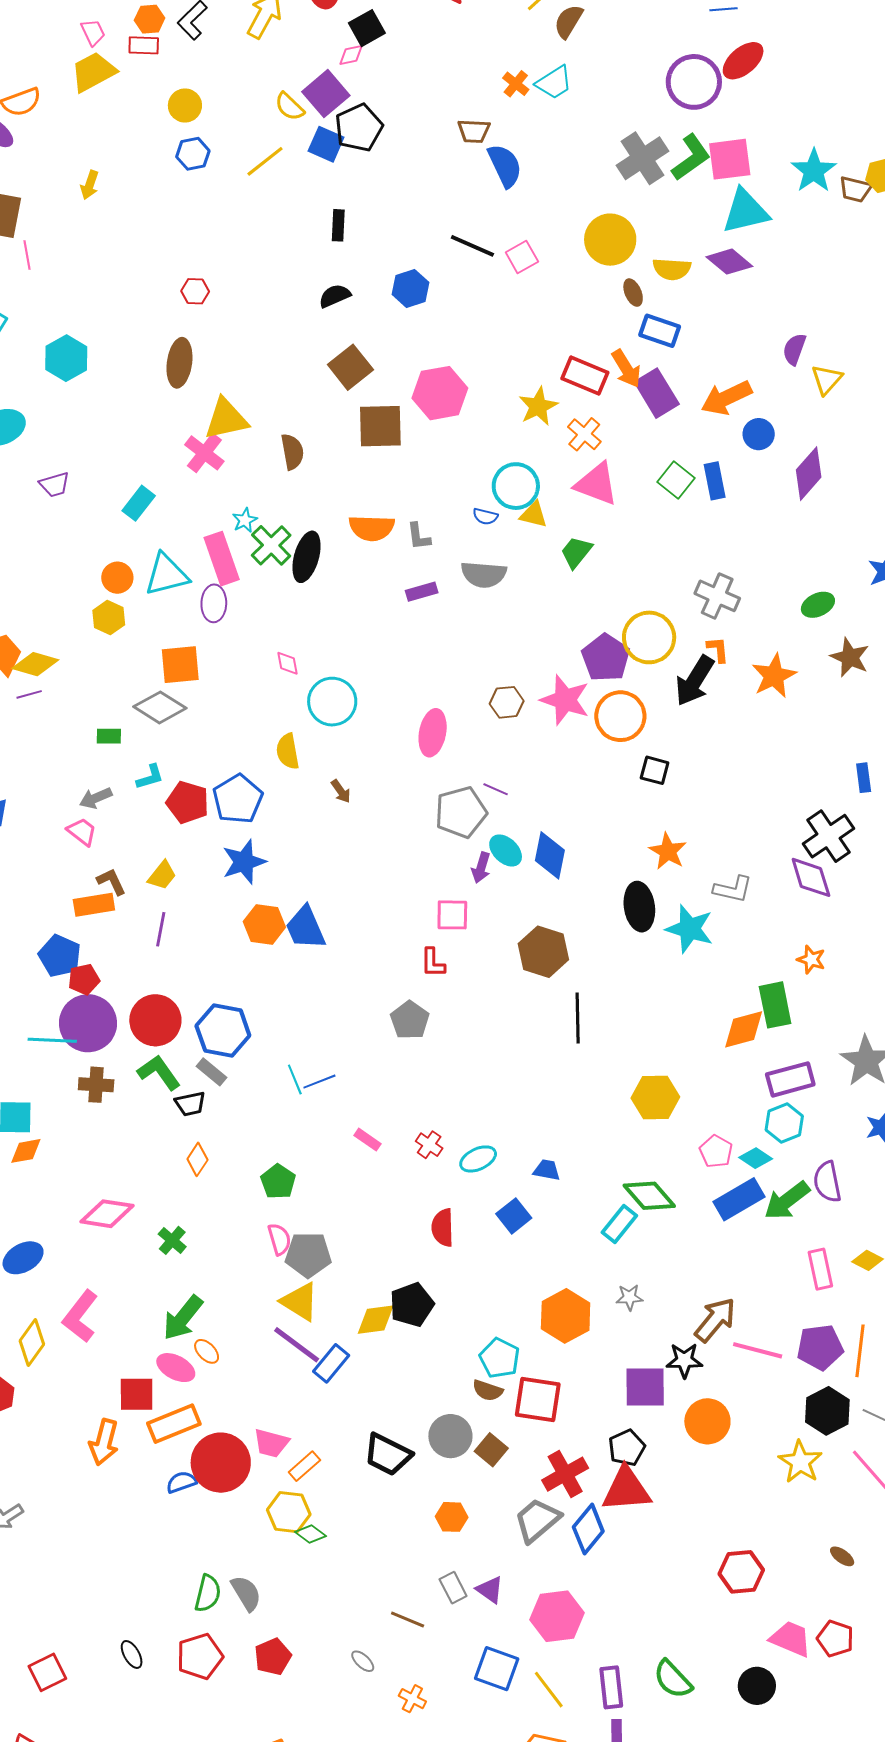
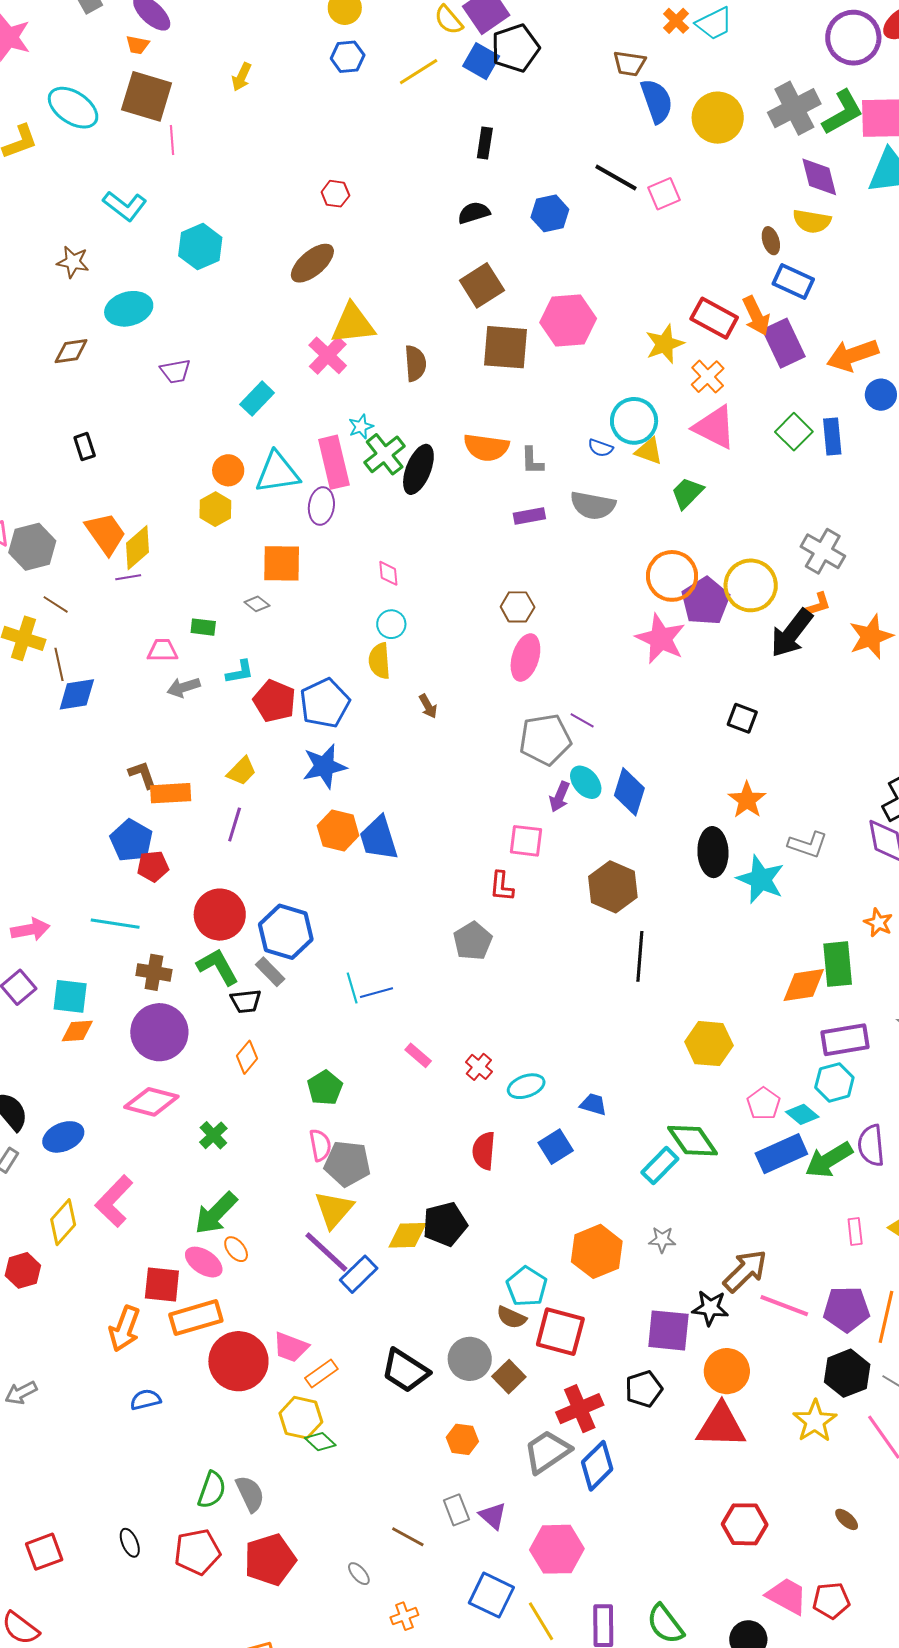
yellow circle: (610, 240) -> (718, 118), moved
purple diamond: (729, 262) -> (819, 177), moved, turned 30
brown ellipse: (179, 363) -> (312, 263), turned 36
orange L-shape: (718, 650) -> (818, 605), turned 72
yellow diamond: (35, 664) -> (137, 548), turned -63
cyan circle: (332, 702) -> (391, 624), moved, size x0.6
brown hexagon: (507, 702) -> (518, 607), moved
gray diamond: (160, 707) -> (257, 604), size x0.5
orange circle: (620, 716) -> (672, 576), moved
pink trapezoid: (82, 832) -> (162, 650), moved, turned -44
brown L-shape: (111, 882) -> (143, 775), moved
purple circle: (88, 1023) -> (159, 1032), moved
pink rectangle: (820, 1269) -> (855, 1231), size x0.7
yellow triangle: (300, 1302) -> (334, 1209), turned 33
blue semicircle: (181, 1482) -> (146, 1400), moved
red triangle: (626, 1489) -> (721, 1426), moved
red pentagon: (835, 1639) -> (831, 1600), turned -30
red pentagon: (273, 1657) -> (270, 1560), size x1.4
orange cross: (412, 1699) -> (404, 1616), turned 36

